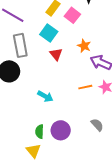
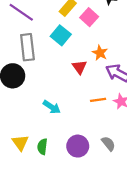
red triangle: (56, 54) -> (79, 67), moved
purple circle: (61, 130) -> (78, 146), moved
yellow triangle: (33, 151) -> (20, 143), moved

